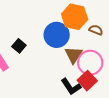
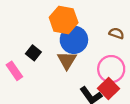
orange hexagon: (75, 17) -> (64, 20), moved
brown triangle: (74, 55) -> (67, 60), moved

